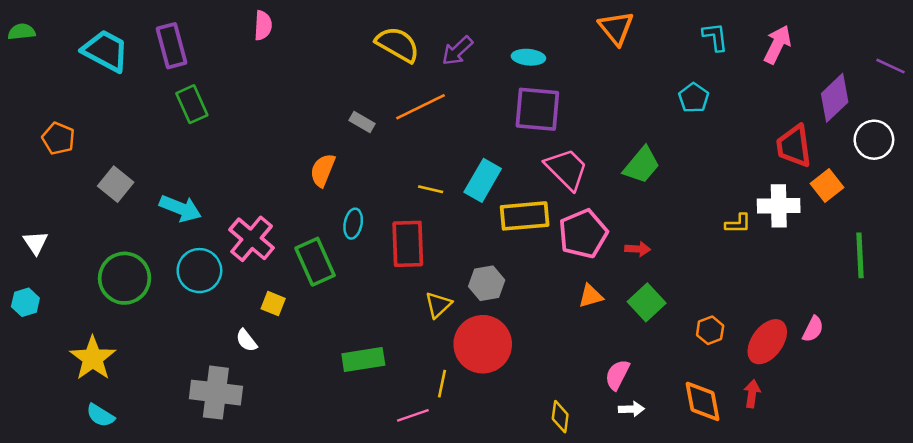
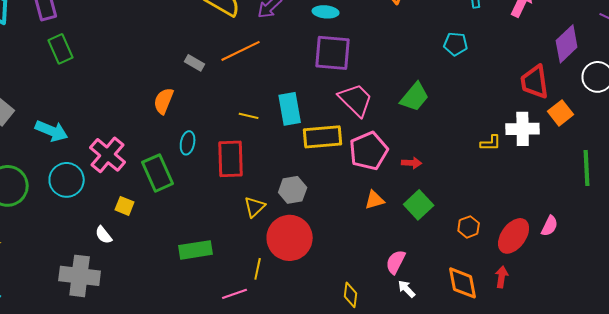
cyan pentagon: (694, 98) -> (456, 44), turned -30
cyan rectangle: (483, 180) -> (290, 109), turned -40
white arrow: (631, 409) -> (407, 289), turned -132

